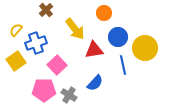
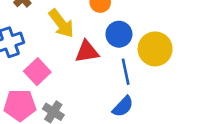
blue semicircle: (95, 83) -> (123, 106), moved

